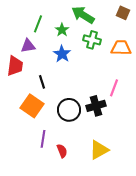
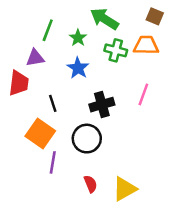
orange trapezoid: (121, 48) -> (146, 45), moved
pink line: (114, 88) -> (143, 94), moved
black cross: (96, 106) -> (102, 105), moved
purple line: (43, 139) -> (53, 162), moved
red semicircle: (62, 151) -> (91, 184), moved

